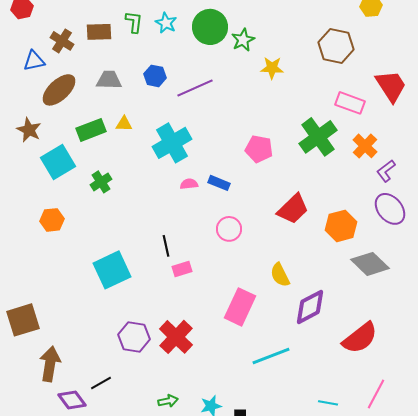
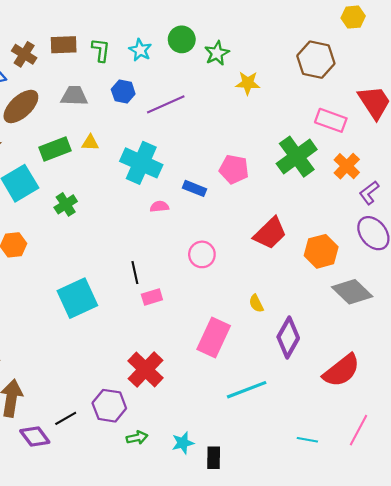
green L-shape: (134, 22) -> (101, 50), moved
cyan star: (166, 23) -> (140, 50), moved
green circle: (210, 27) -> (182, 39), size x0.7
cyan cross: (172, 143) -> (141, 163), turned -36
blue rectangle: (219, 183) -> (194, 188), moved
yellow semicircle: (280, 275) -> (256, 303), size x0.7
purple diamond: (310, 307) -> (288, 338), turned -33
purple hexagon: (134, 337) -> (109, 406), moved

